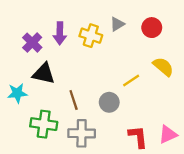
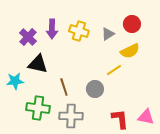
gray triangle: (117, 24) -> (108, 34), moved
yellow semicircle: (163, 67) -> (130, 51), moved, turned 114
pink triangle: (168, 134) -> (146, 117), turned 36

